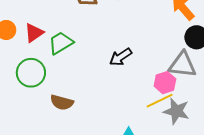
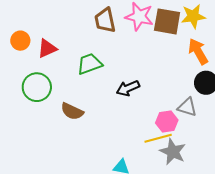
green trapezoid: (61, 43) -> (90, 64), moved
gray triangle: (182, 65) -> (187, 107), size x0.7
brown semicircle: (62, 102) -> (72, 111), moved

